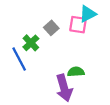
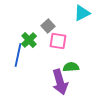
pink square: (78, 25) -> (58, 41), moved
blue line: (19, 59) -> (18, 55), turned 40

